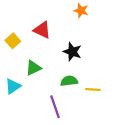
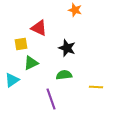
yellow square: (13, 41) -> (21, 44), moved, turned 32
yellow line: (93, 90) -> (96, 87), moved

